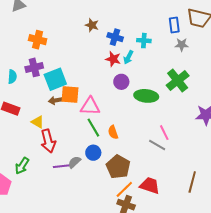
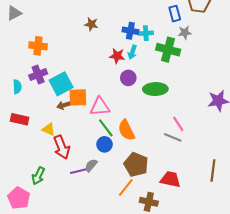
blue cross: (115, 37) -> (130, 31), moved
green cross: (178, 80) -> (168, 50), moved, turned -30
orange semicircle: (113, 132) -> (126, 130), size x1.5
blue circle: (93, 153) -> (104, 144), moved
orange line: (124, 189) -> (126, 187), moved

